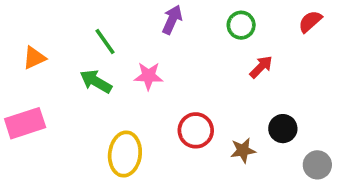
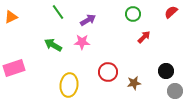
purple arrow: (172, 20) -> (88, 20), moved, turned 35
green line: (105, 41) -> (58, 12), moved
orange triangle: (34, 58) -> (11, 17), moved
black circle: (283, 129) -> (166, 71), moved

